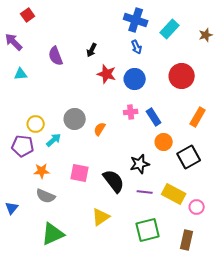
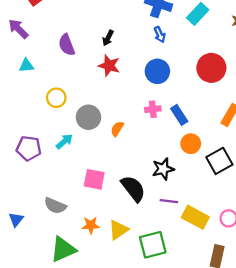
red star: (107, 74) -> (109, 66), moved
yellow circle: (36, 124) -> (56, 98), moved
orange star: (42, 171) -> (91, 225), moved
yellow rectangle: (174, 194) -> (195, 217), moved
green square: (148, 230) -> (153, 245), moved

